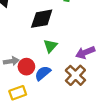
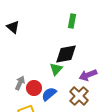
black diamond: (42, 19) -> (66, 54), moved
gray arrow: (11, 61) -> (20, 83), turned -56

